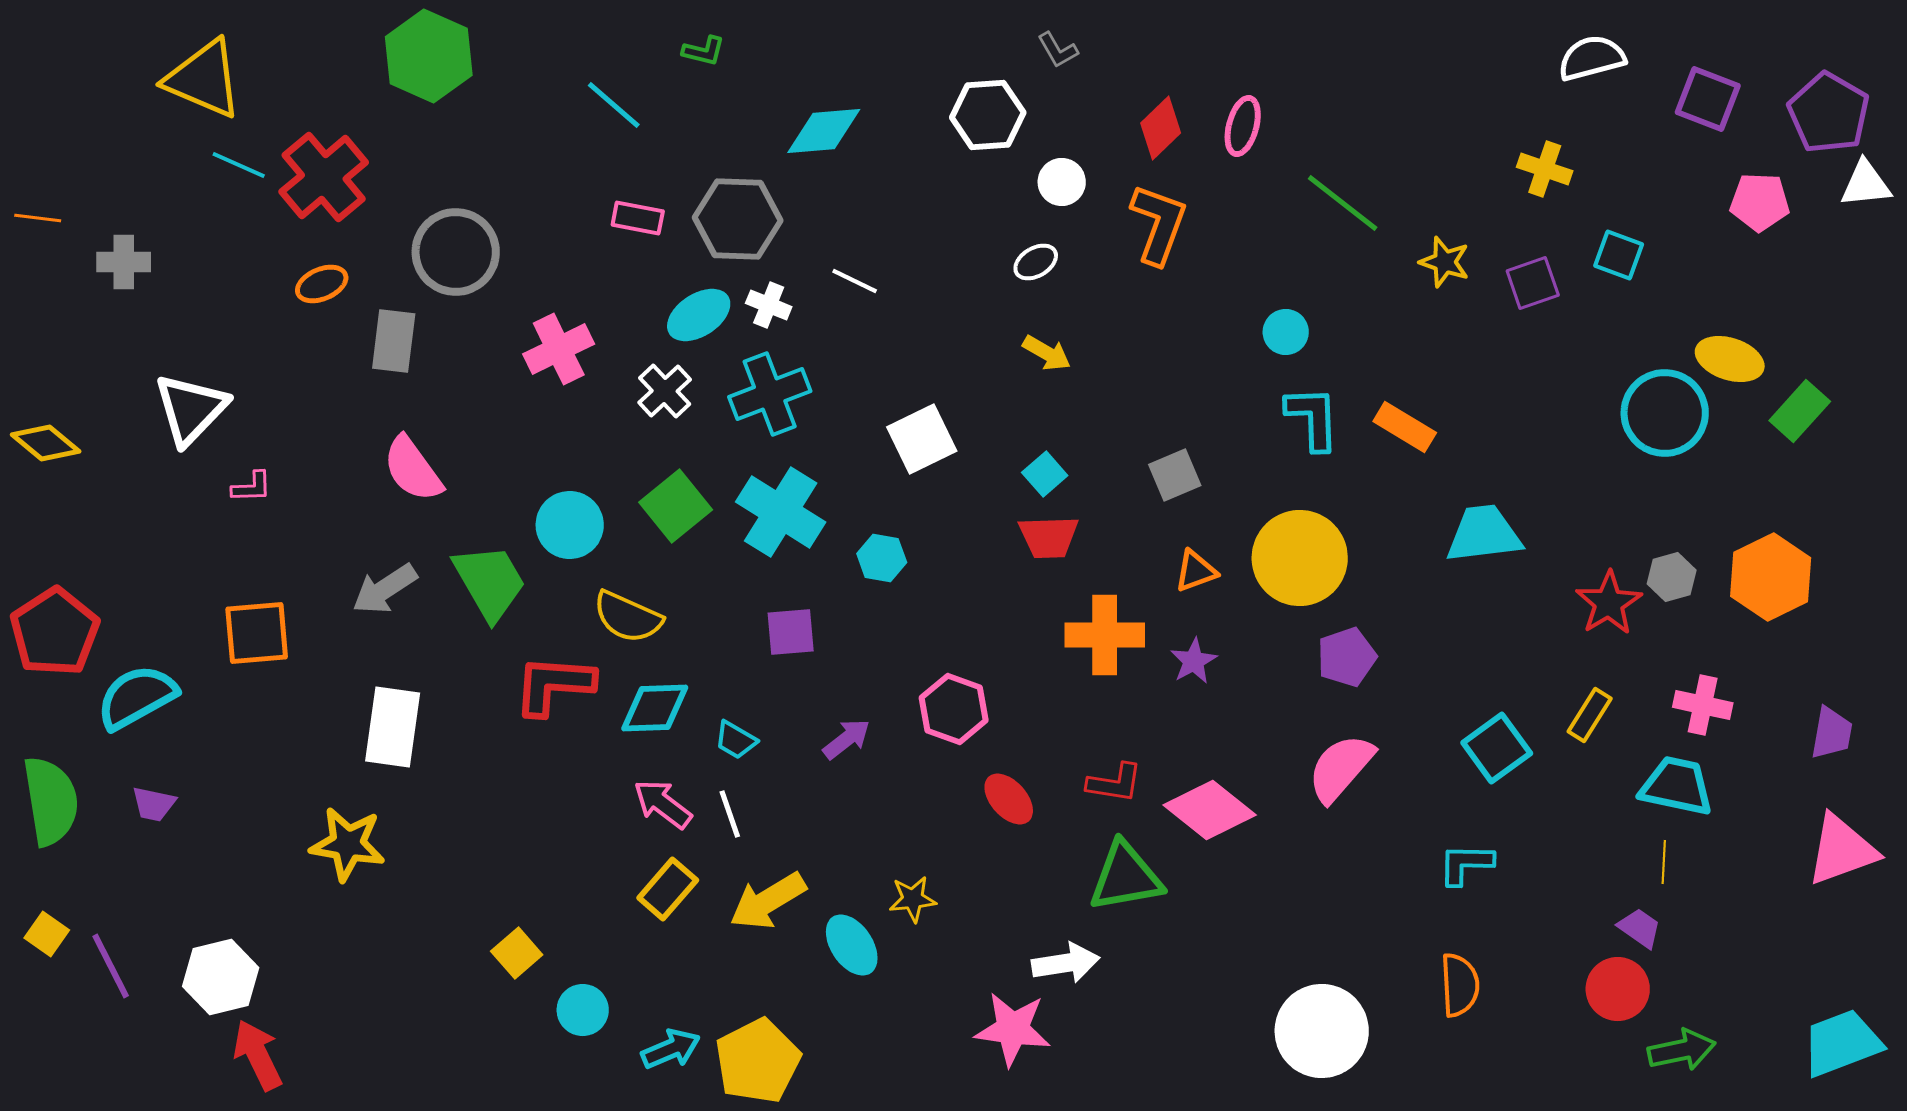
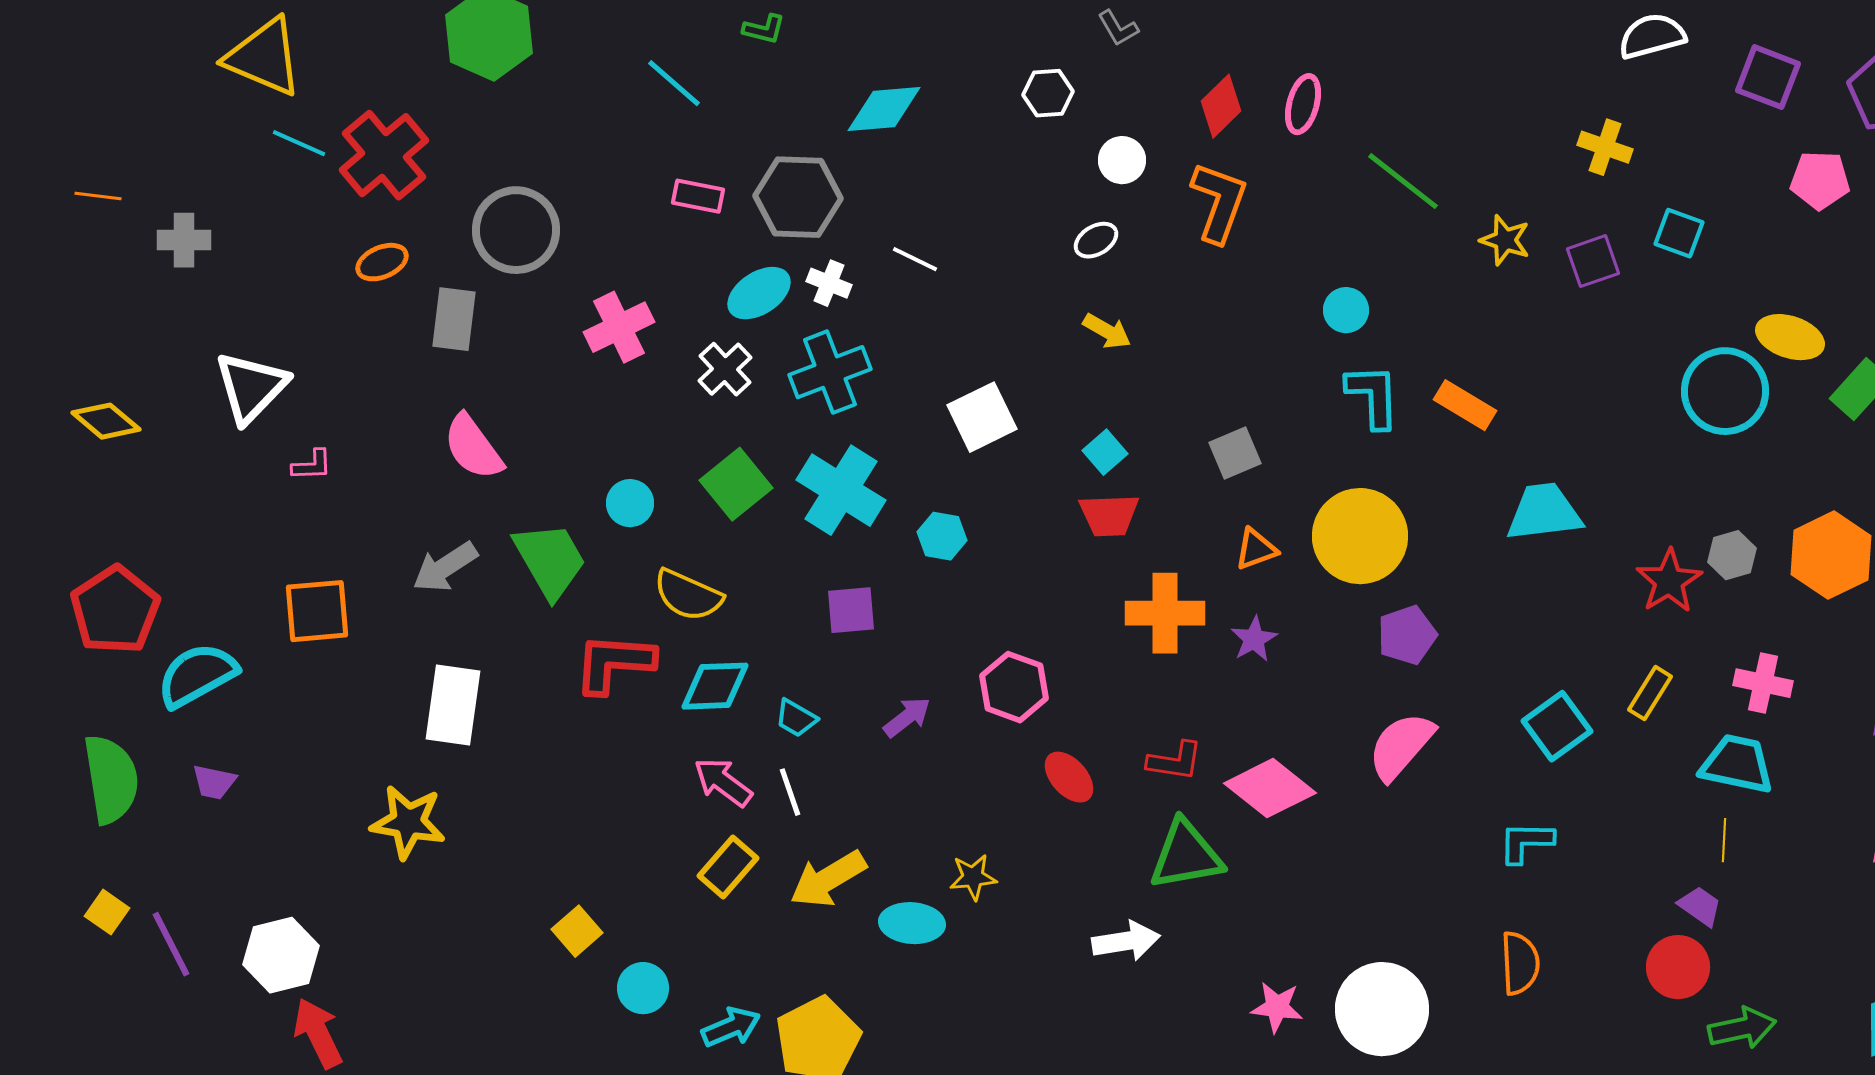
white hexagon: (988, 115) -> (1048, 93), size x0.7
cyan circle: (570, 525) -> (630, 503), size x0.7
cyan ellipse: (852, 945) -> (912, 923), turned -52
pink star: (1013, 1029) -> (1277, 1007), moved, size x0.7

